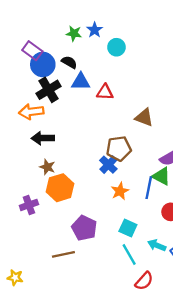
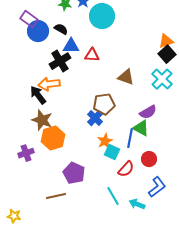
cyan circle: (116, 47) -> (102, 16), size x1.6
black cross: (49, 90) -> (60, 61), moved
orange arrow: (31, 112) -> (49, 84), moved
black arrow: (43, 138) -> (38, 95), turned 54
brown star: (47, 167) -> (42, 120), size x1.5
cyan square: (128, 228) -> (112, 152), moved
cyan arrow: (157, 245) -> (137, 204), moved
red semicircle: (144, 281) -> (126, 169), moved

